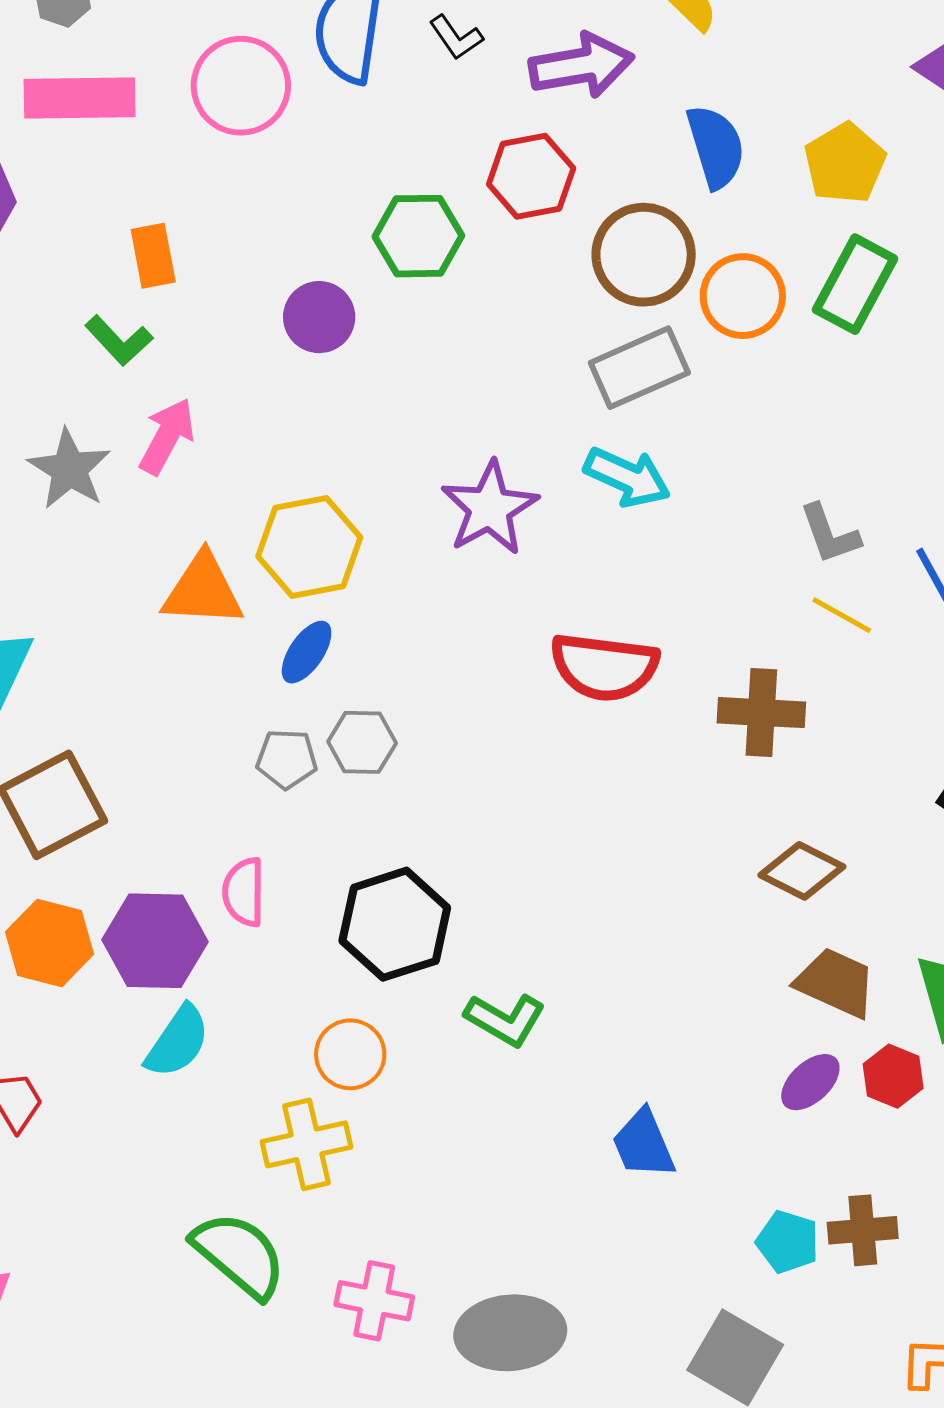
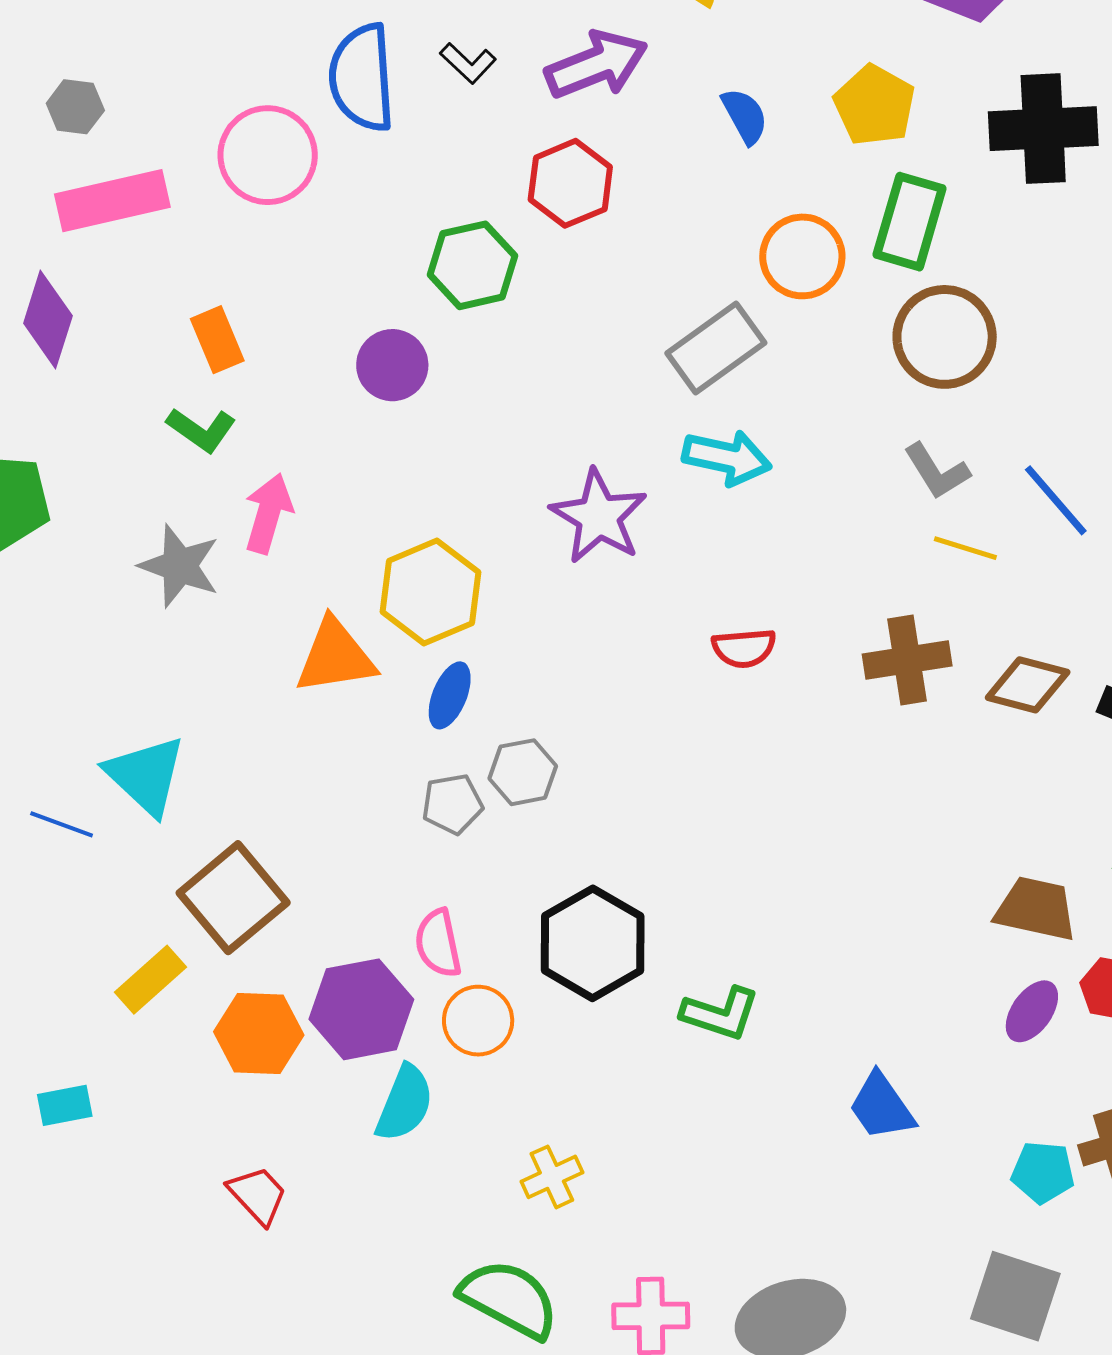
blue semicircle: (716, 147) -> (745, 116), size x0.7
brown circle: (644, 255) -> (945, 337), moved
red semicircle: (604, 667) -> (744, 648), size x0.6
brown diamond: (802, 871) -> (1028, 685), moved
orange circle: (350, 1054) -> (478, 1021), moved
yellow cross: (307, 1144) -> (552, 1177), size x0.7

